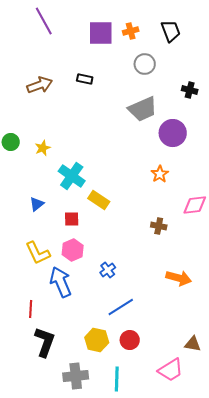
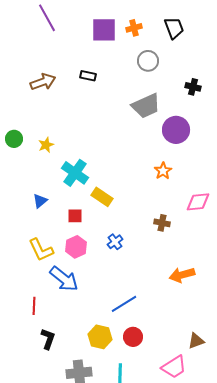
blue cross: (108, 270) -> (115, 242), moved
orange arrow: (179, 278) -> (182, 275), turned 150
blue arrow: (61, 282) -> (64, 279), turned 152
black L-shape: (45, 342) -> (48, 339), size x0.7
brown triangle: (193, 344) -> (196, 341), turned -30

